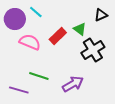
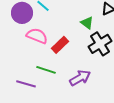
red rectangle: (58, 36) -> (60, 45), moved

